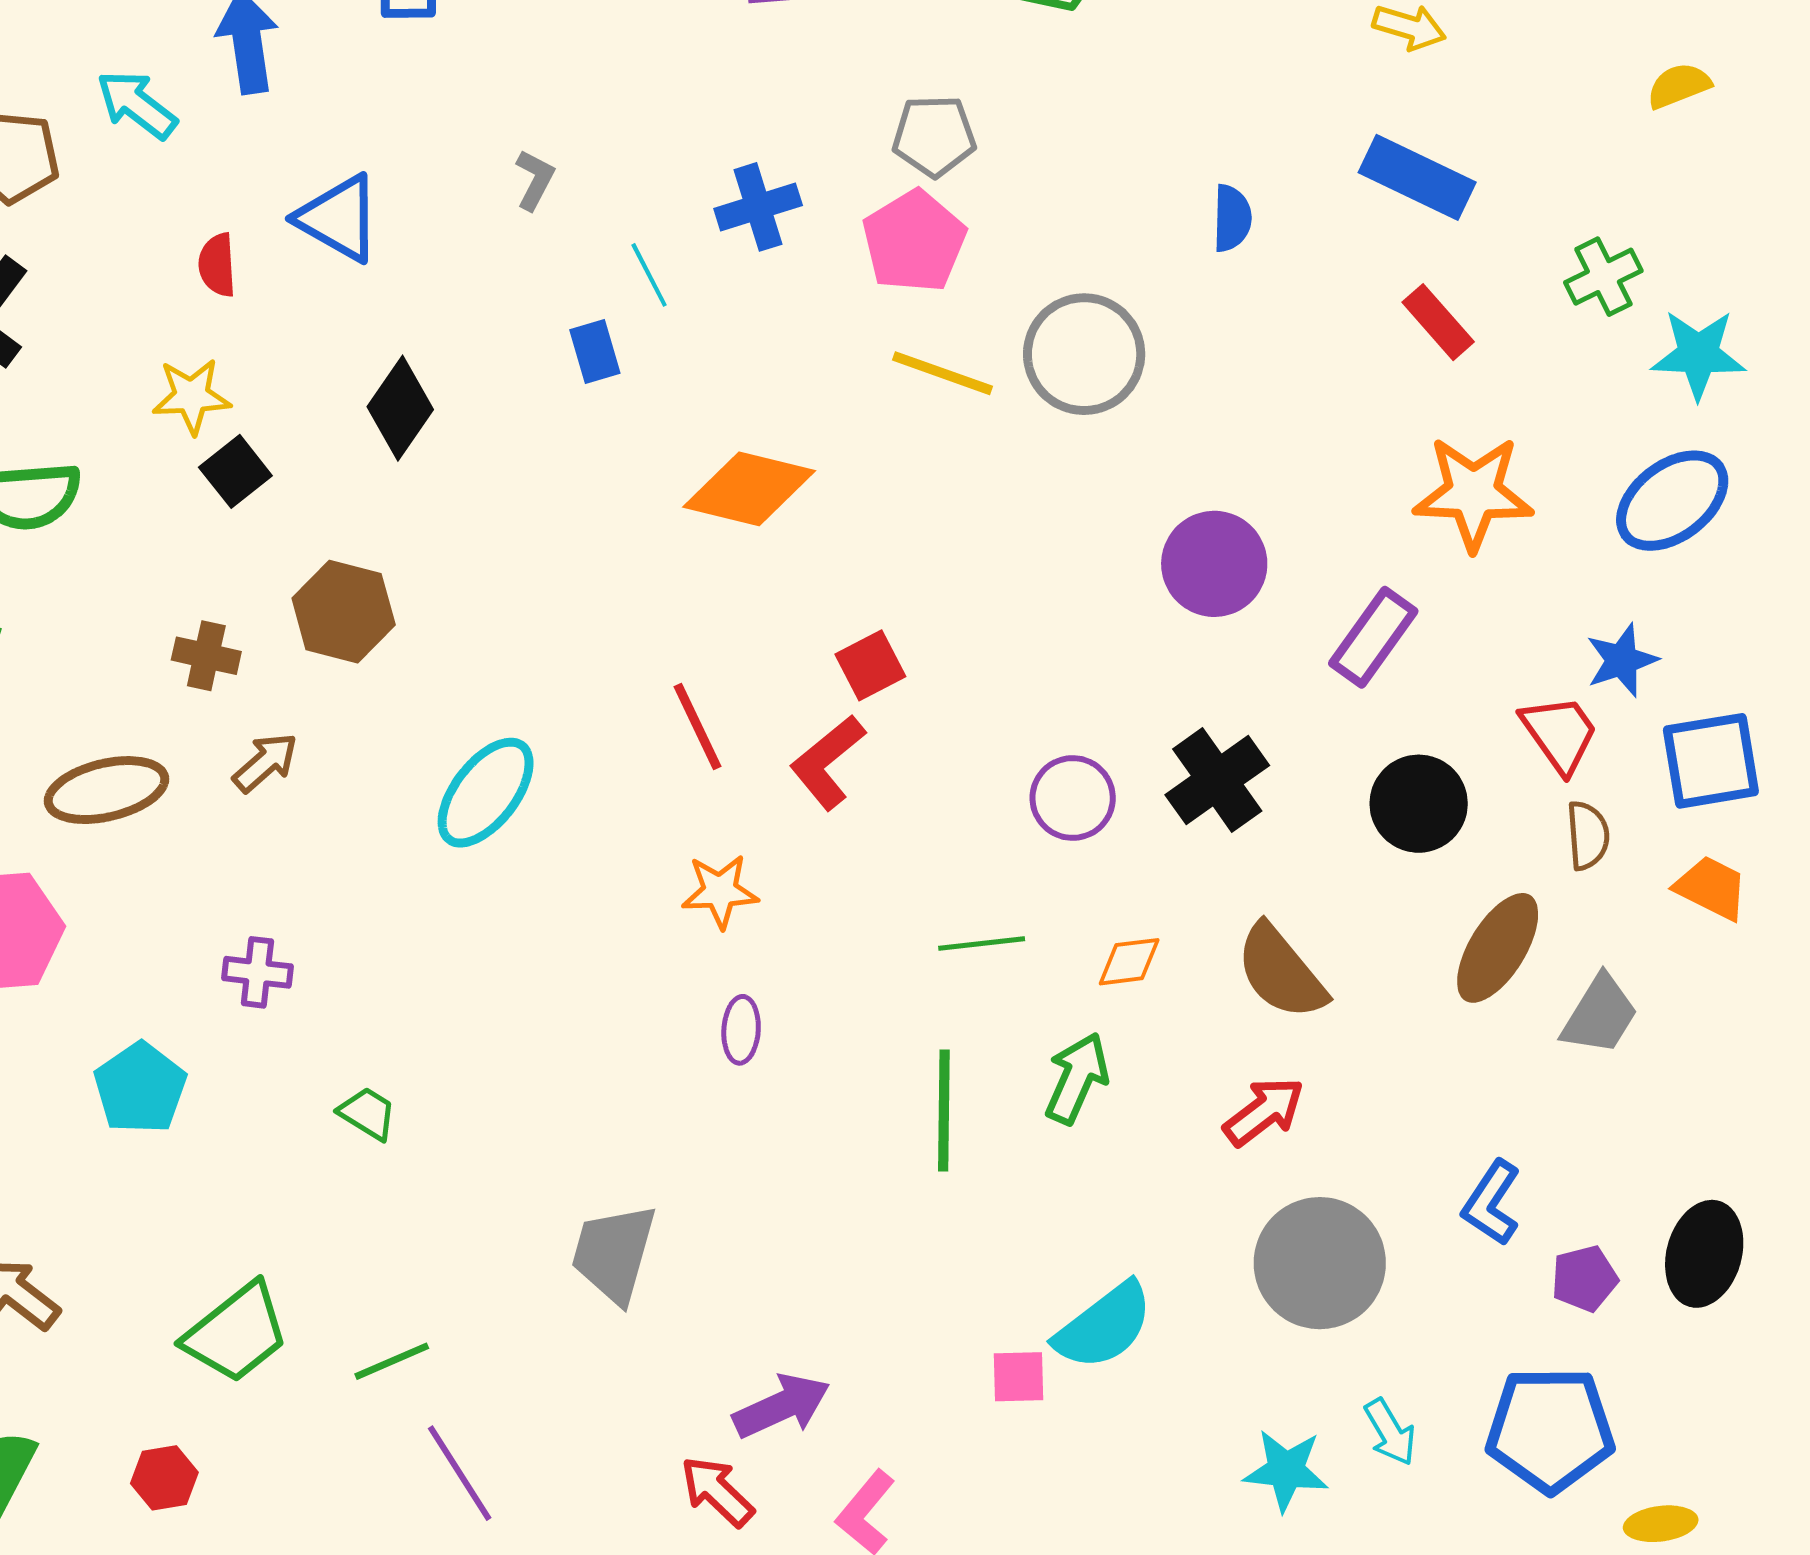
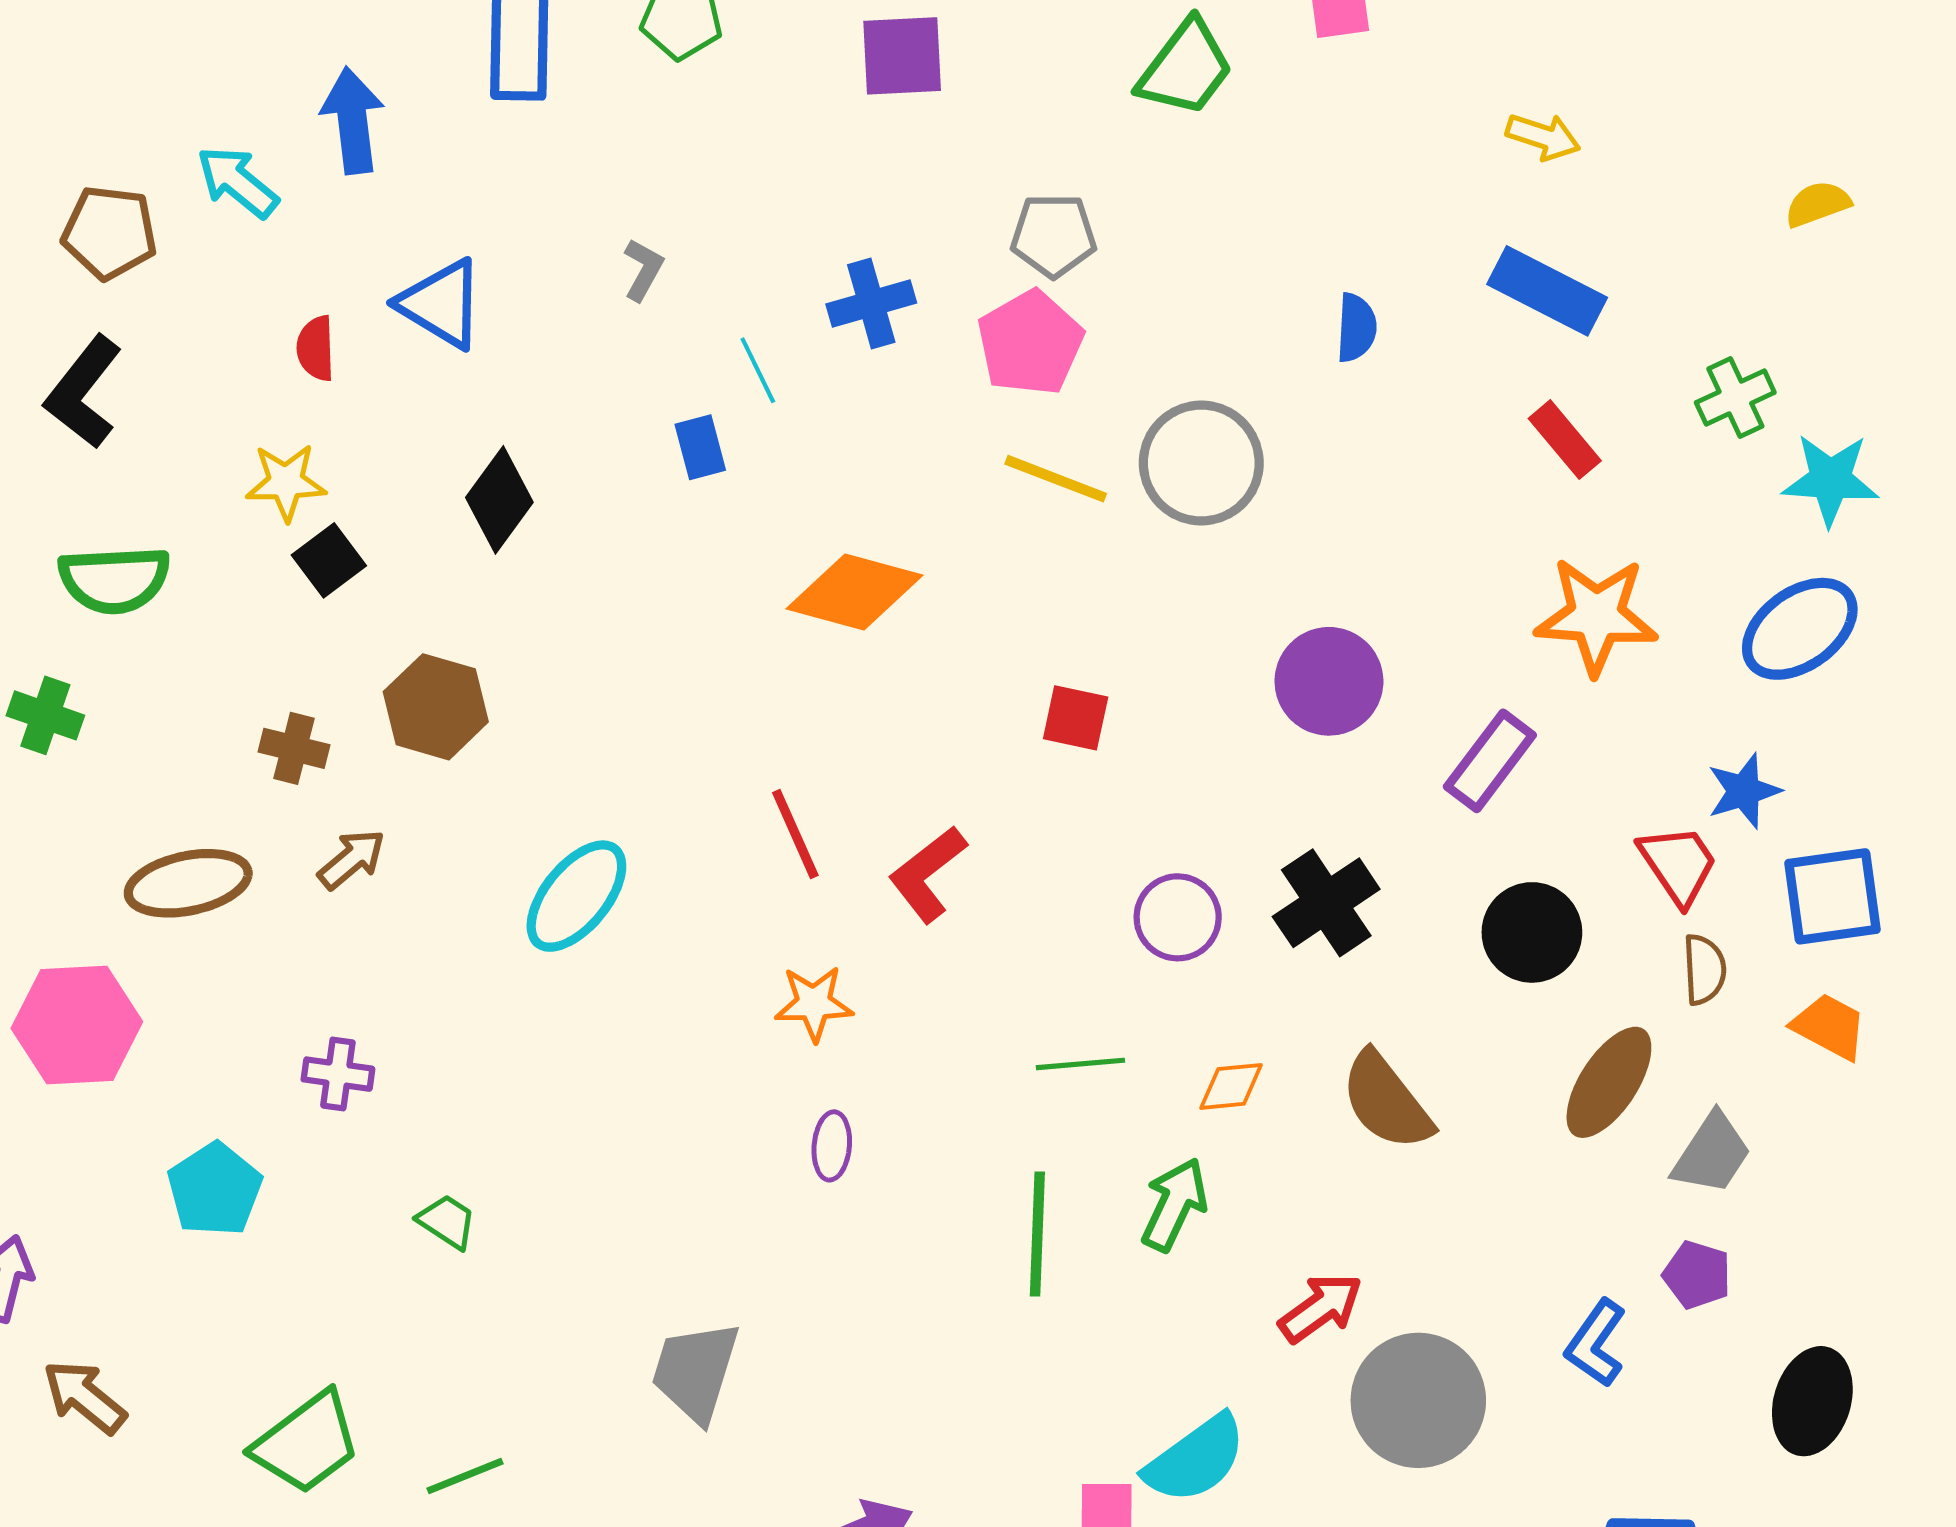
red square: (870, 665) -> (1076, 718), moved, turned 38
red arrow: (1264, 1111) -> (1321, 1308), moved
purple pentagon: (1584, 1278) -> (1697, 1275), moved, turned 30

